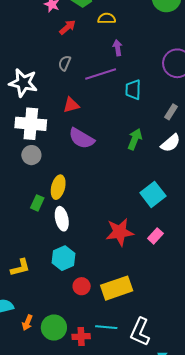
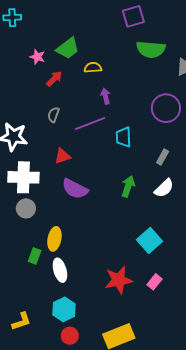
red circle: (82, 286) -> (70, 336), moved

